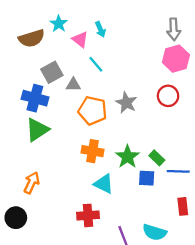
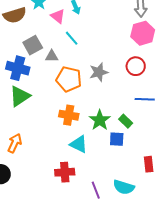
gray star: (126, 103) -> (99, 72), turned 30
blue line: (178, 171) -> (145, 99), moved

